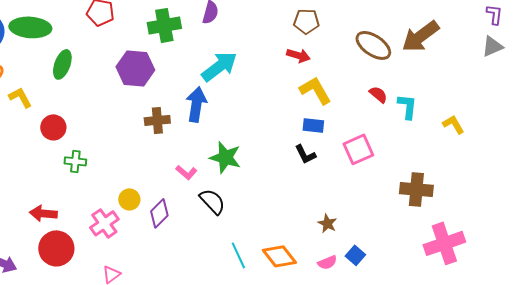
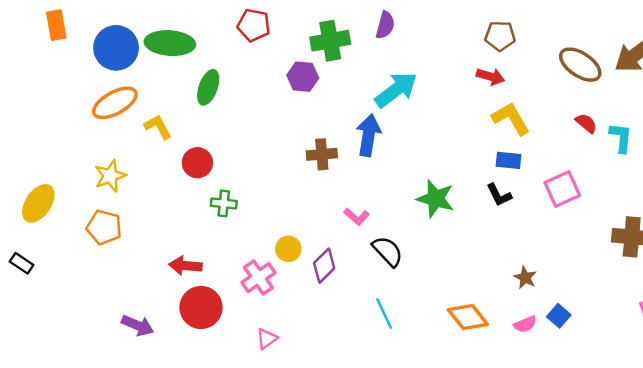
purple hexagon: (135, 68) -> (303, 77), moved, size x0.7
green star: (225, 157) -> (435, 199), moved
cyan line: (238, 255) -> (384, 313), moved

